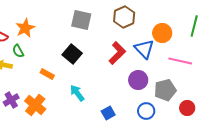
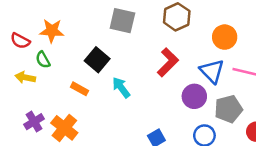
orange star: (25, 28) -> (52, 31), turned 30
blue triangle: (144, 49) -> (212, 71), moved
black square: (72, 54) -> (97, 60), moved
cyan arrow: (77, 93) -> (121, 88), moved

